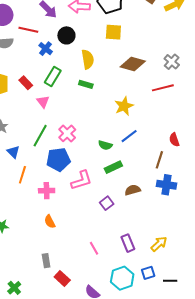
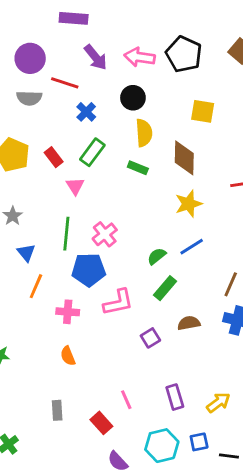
yellow square: (113, 32) -> (203, 111), moved
black circle: (66, 35) -> (133, 98), moved
brown diamond: (133, 64) -> (184, 158), moved, turned 70
green line: (40, 136) -> (66, 234), turned -30
green semicircle: (105, 145) -> (157, 256), turned 120
green rectangle: (113, 167) -> (165, 288), turned -30
red rectangle: (62, 278) -> (101, 423), moved

